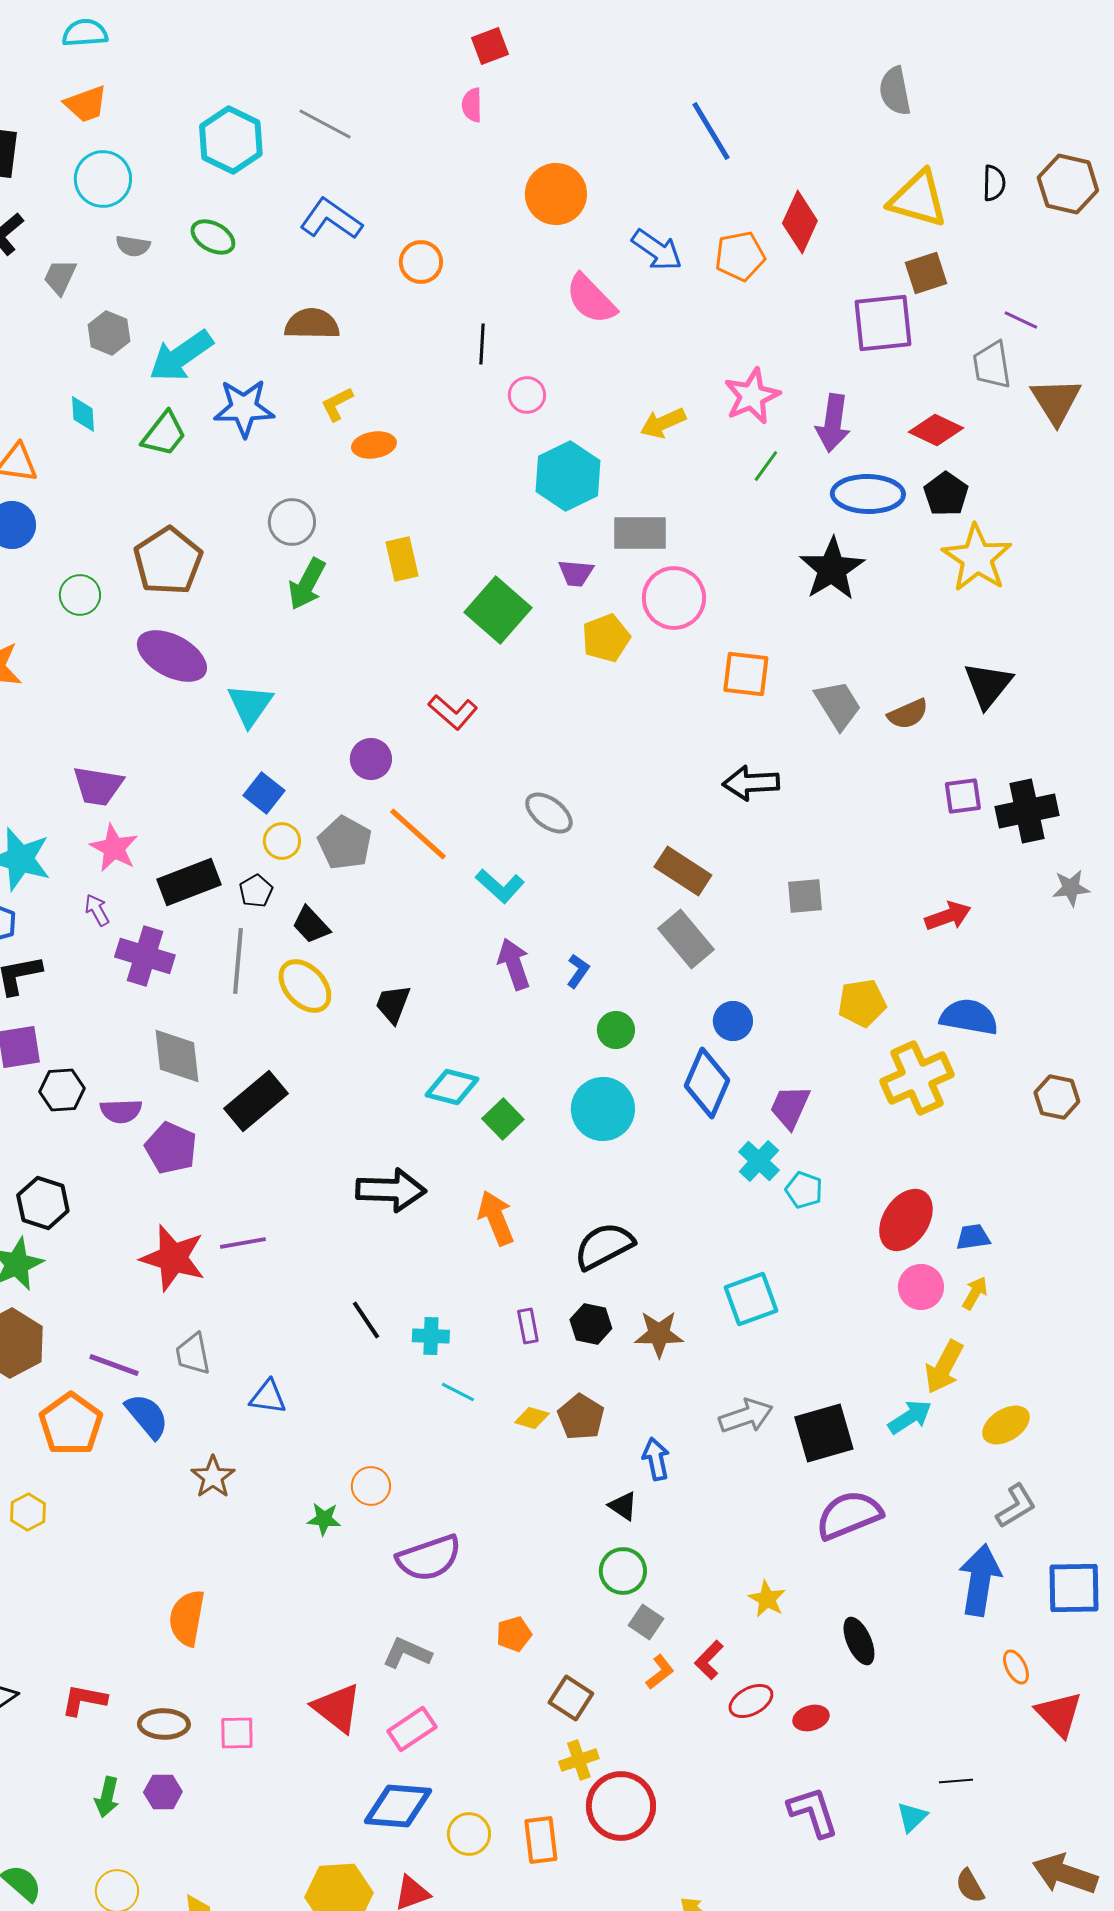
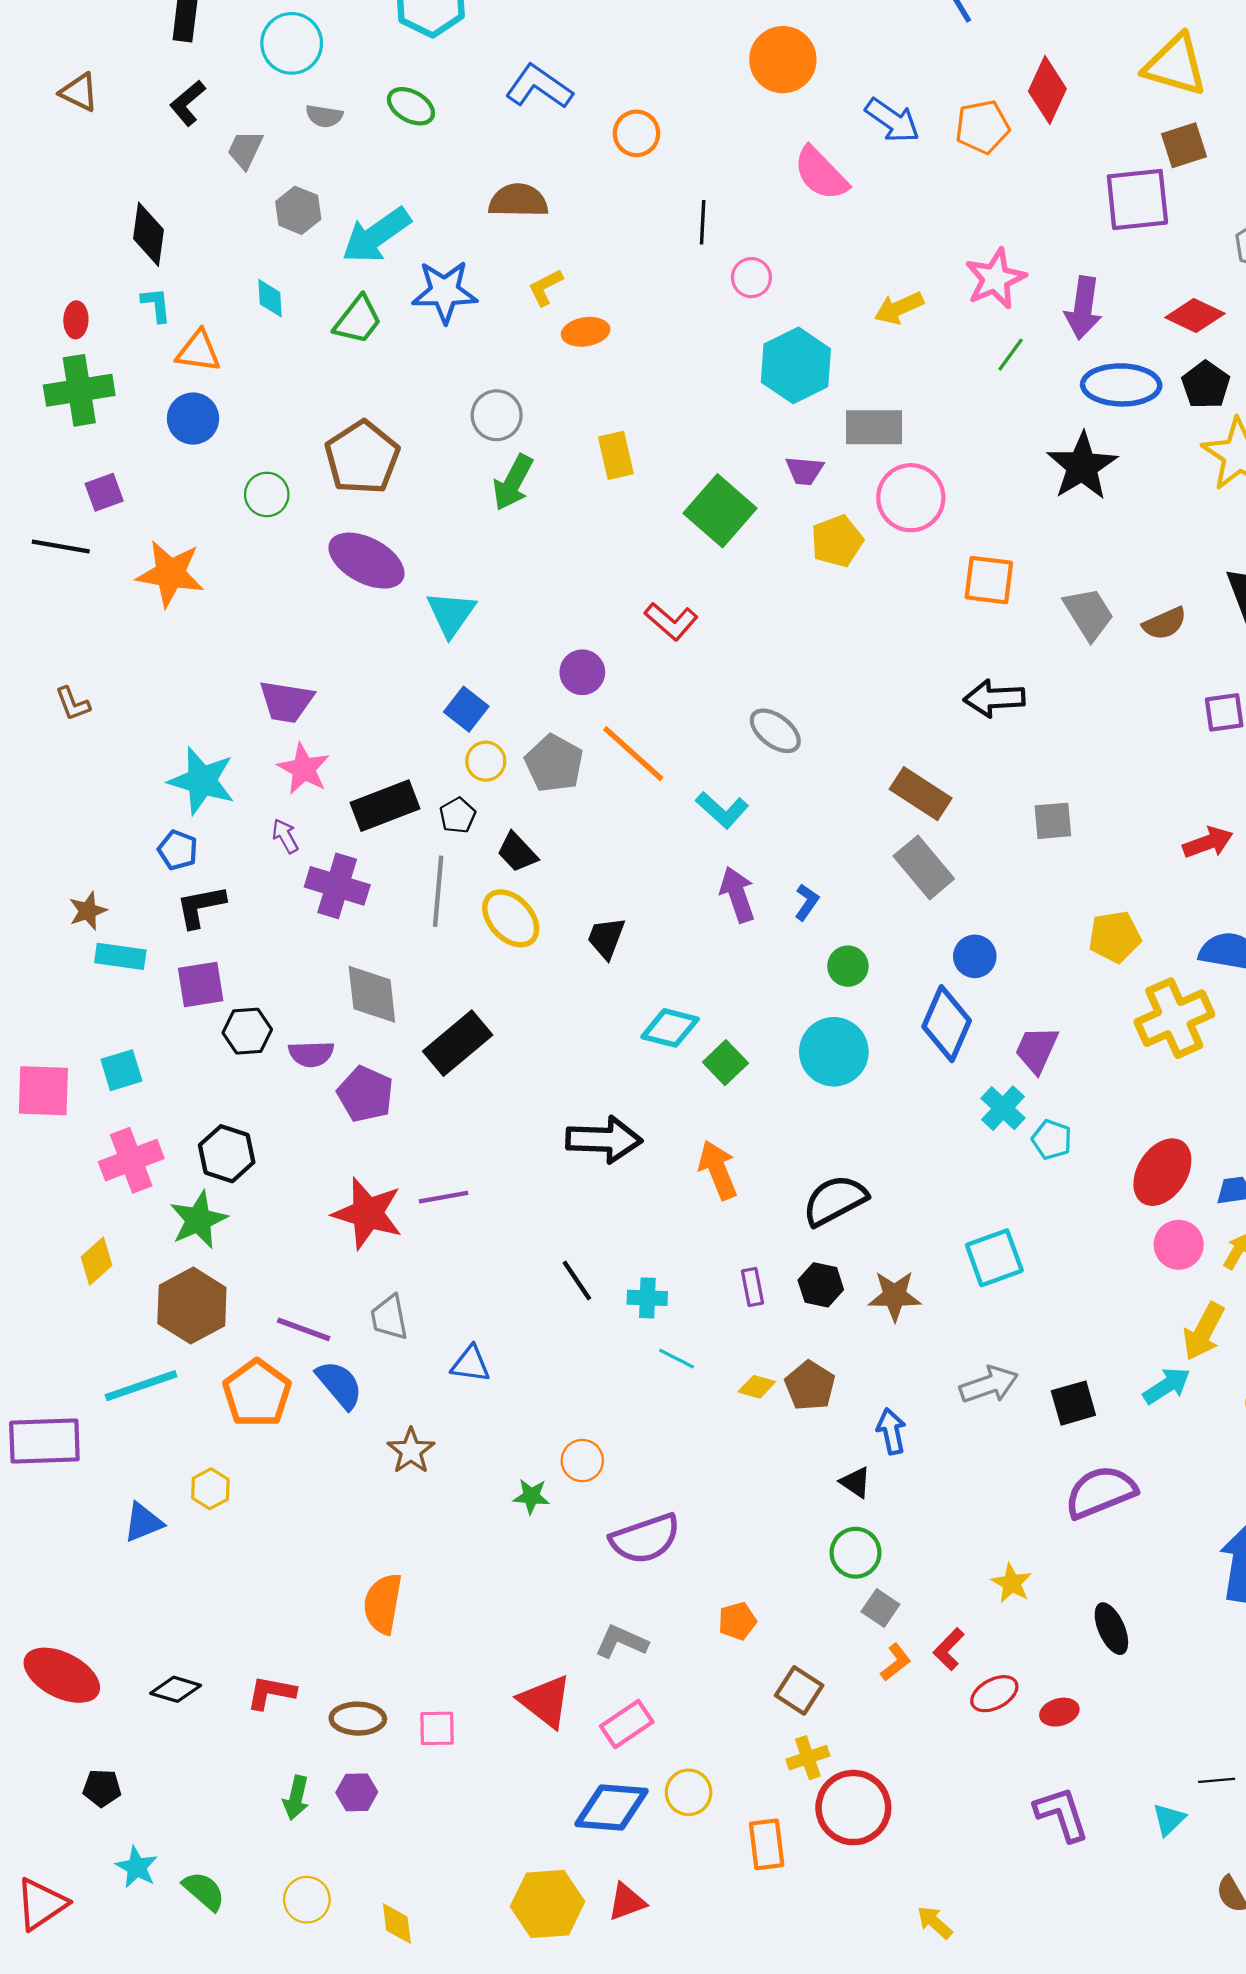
black square: (824, 1433) -> (1073, 1403), size x0.7
yellow circle: (469, 1834) -> (689, 1792), moved

